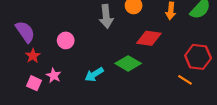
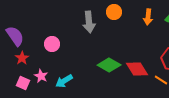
red diamond: (149, 38) -> (137, 69), moved, turned 50
cyan arrow: (94, 74) -> (64, 81), moved

